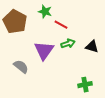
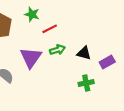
red line: (61, 25) -> (50, 29), turned -56
green cross: (85, 85) -> (86, 83), moved

